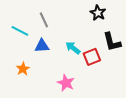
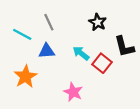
black star: (98, 13) -> (98, 22), moved
red square: (92, 57) -> (102, 63), turned -30
orange star: (23, 69) -> (26, 77), size x1.5

